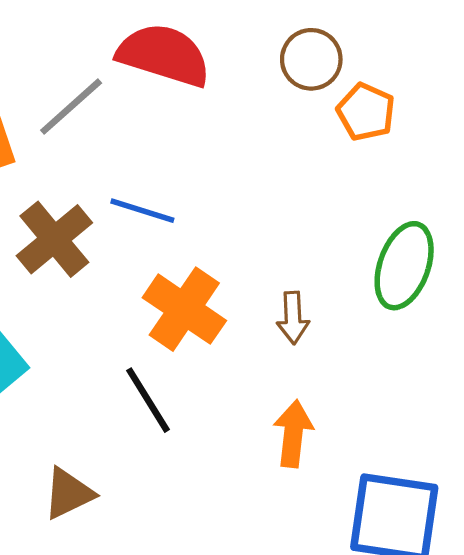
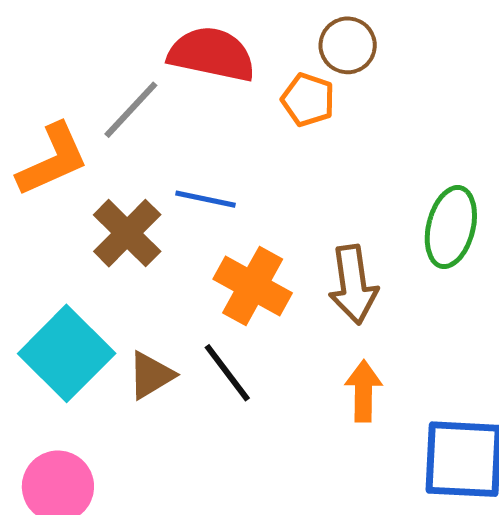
orange pentagon: (366, 112) -> (308, 100), moved
brown arrow: (293, 318) -> (353, 285), size x1.6
brown triangle: (68, 493) -> (151, 375), moved

